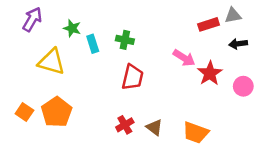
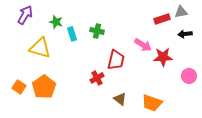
red star: (210, 73) -> (163, 57), turned 30
red trapezoid: (133, 77) -> (116, 60), moved
pink circle: (243, 86) -> (189, 76), moved
red cross: (125, 125) -> (97, 78), moved

